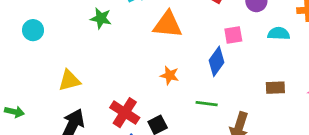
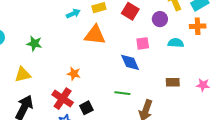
green star: (101, 18) -> (34, 44), moved
blue diamond: (216, 61) -> (130, 62), turned -60
orange star: (170, 75) -> (74, 74), moved

